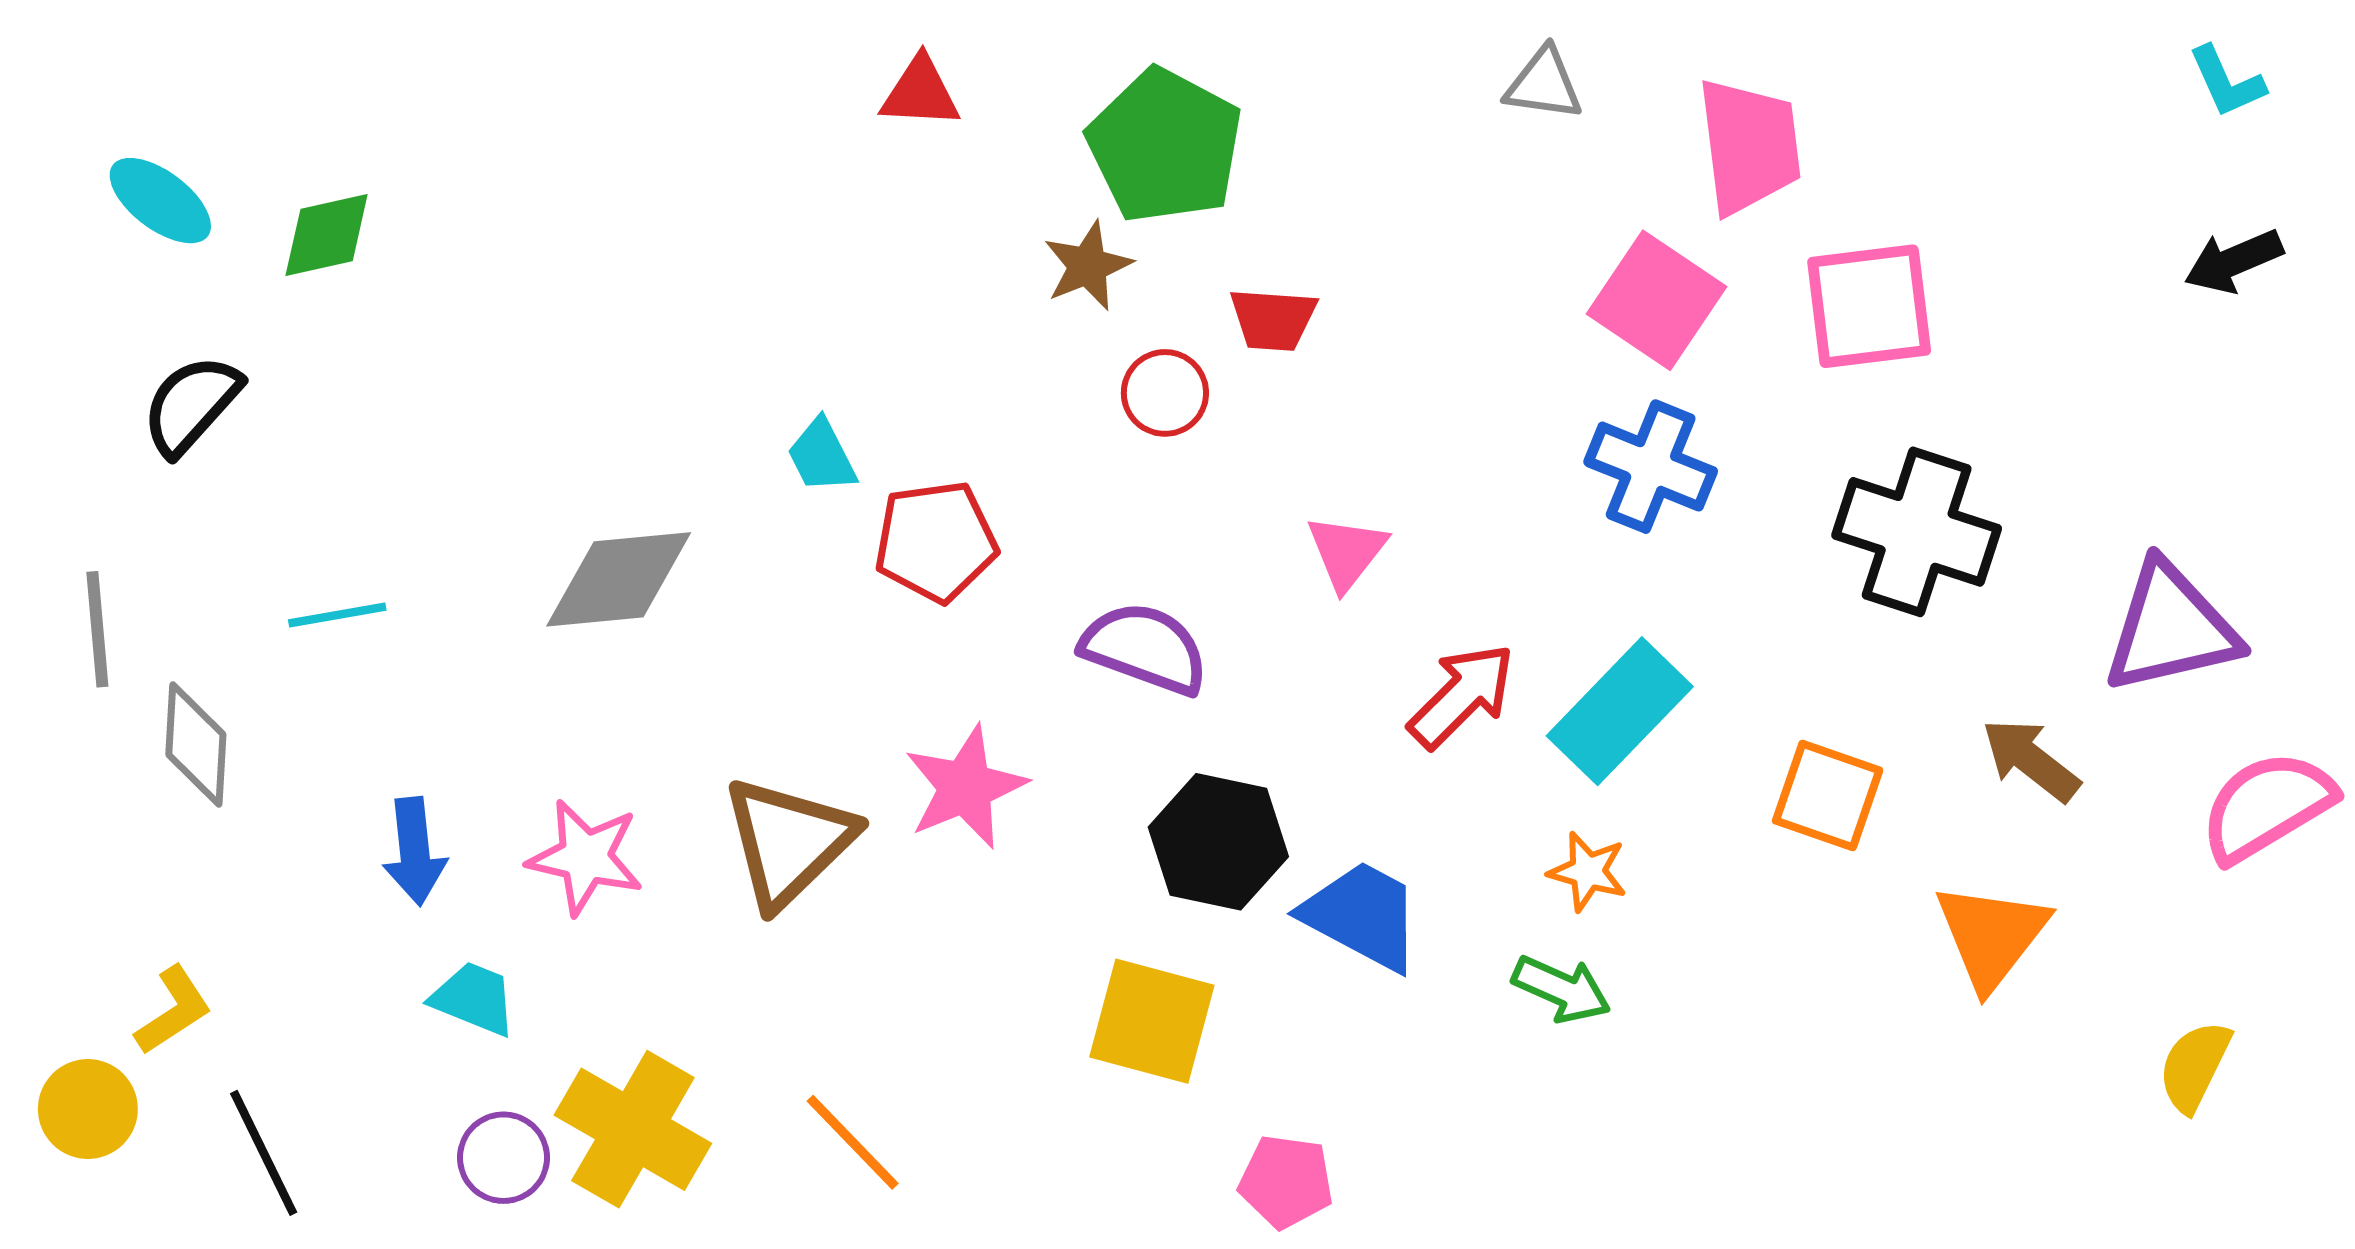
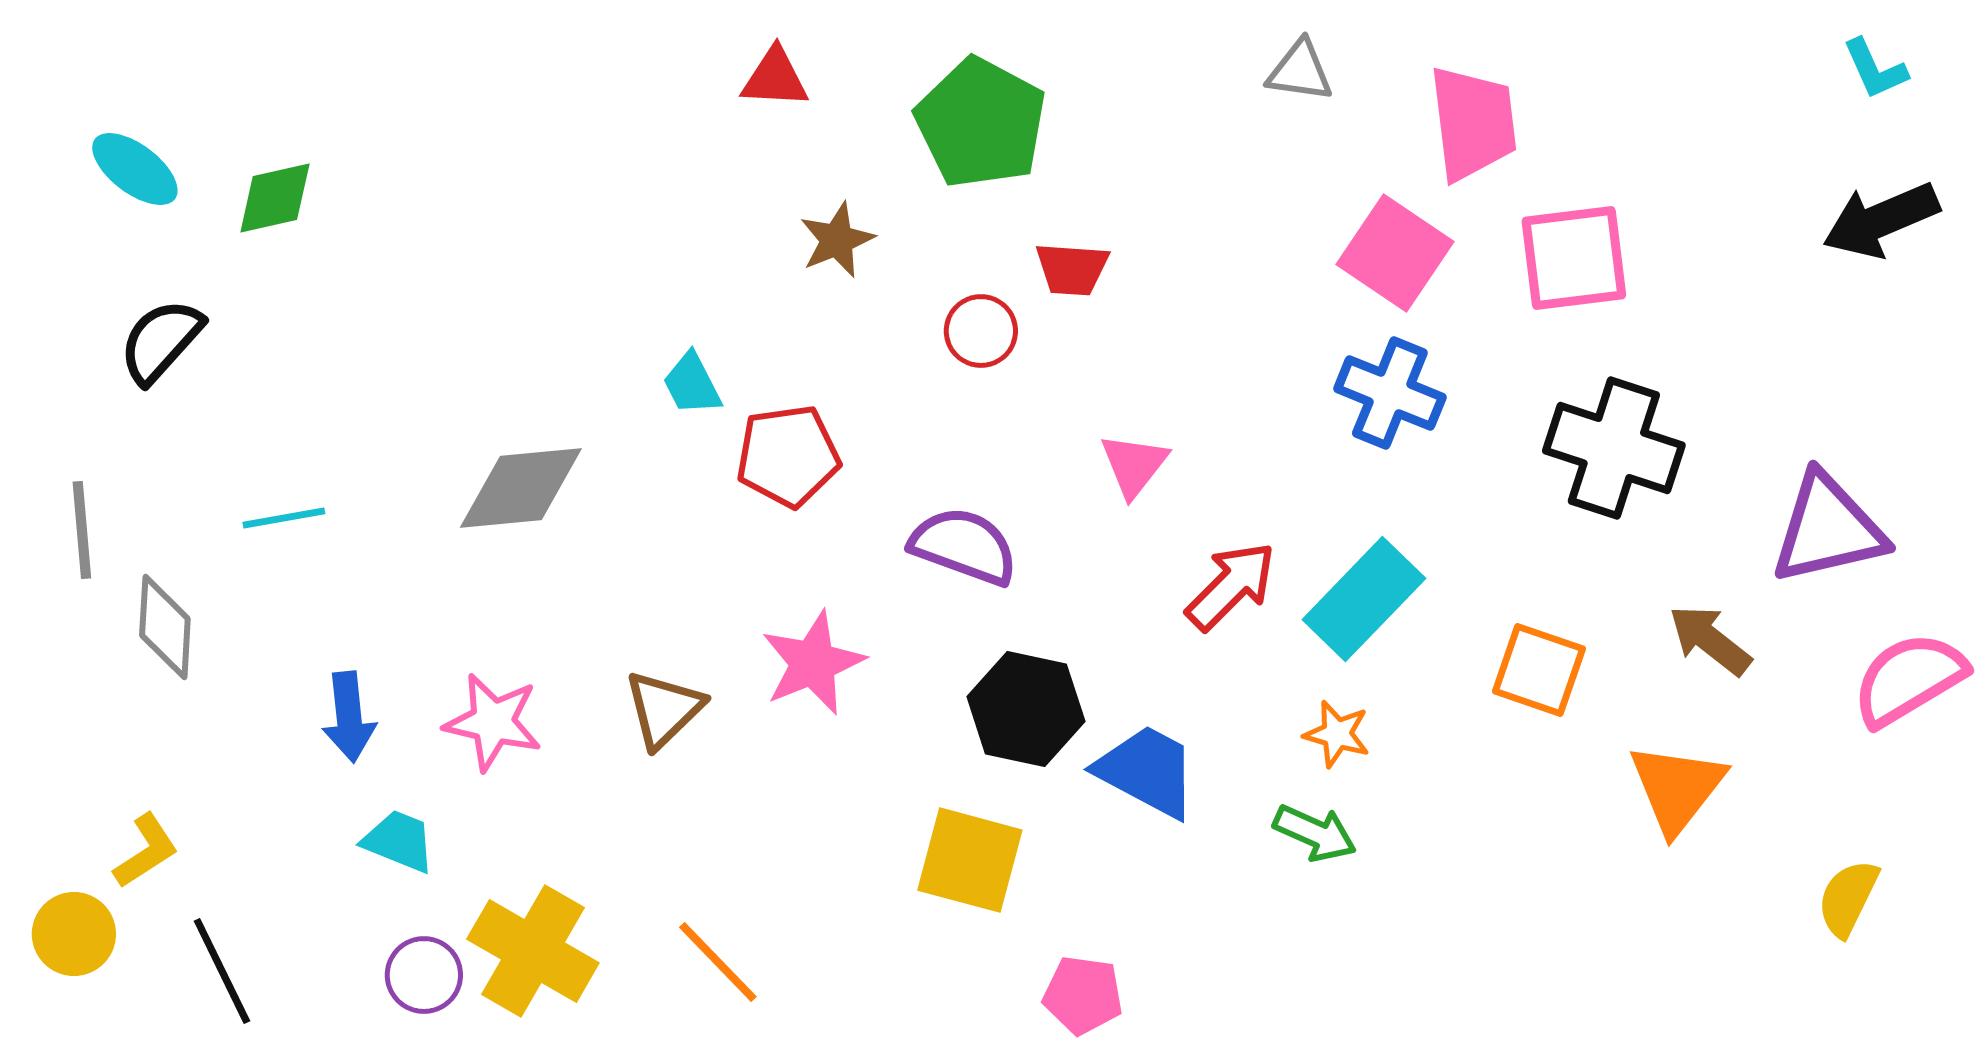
black arrow: (2234, 261) -> (1881, 220), size x1.4
brown star: (1088, 266) -> (837, 240), moved
brown triangle: (788, 842) -> (664, 709), size x0.7

